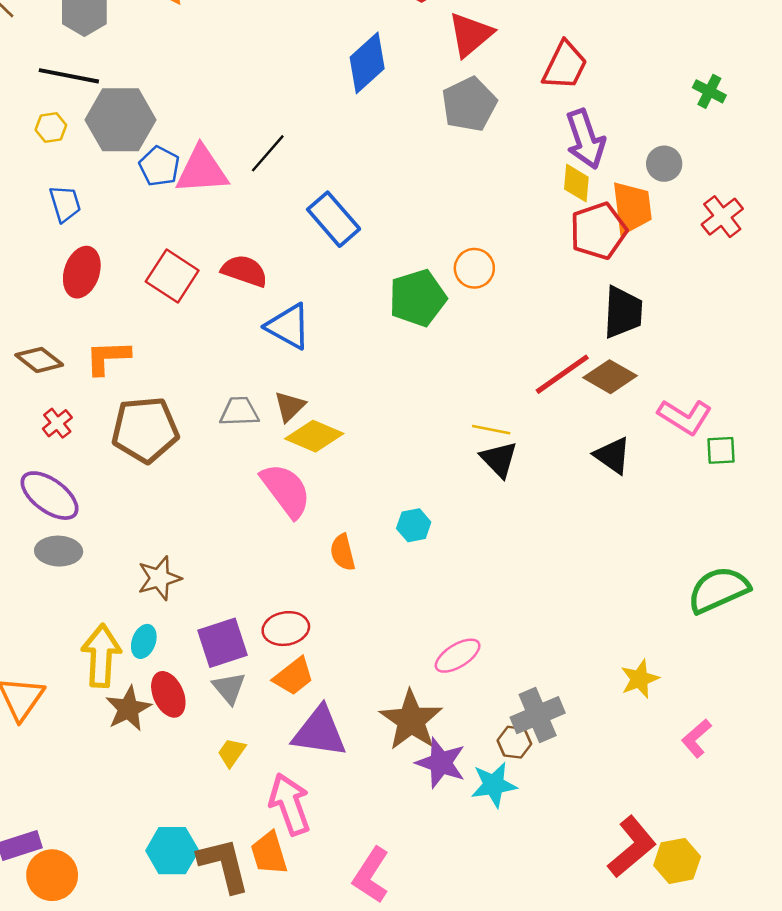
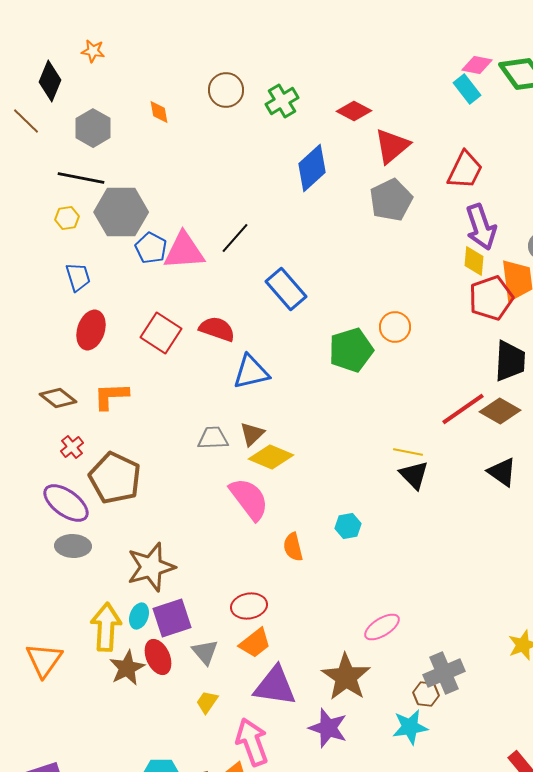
blue triangle: (288, 326) -> (251, 372), turned -42
brown pentagon: (145, 430) -> (115, 478), moved, turned 30
brown star: (159, 578) -> (151, 567), size x1.4
purple square: (223, 643) -> (172, 618), moved
purple star: (441, 763) -> (328, 728), moved

